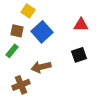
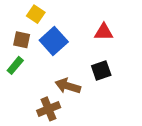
brown arrow: (41, 67) -> (68, 86), moved, turned 30
brown cross: (21, 85) -> (49, 109), moved

